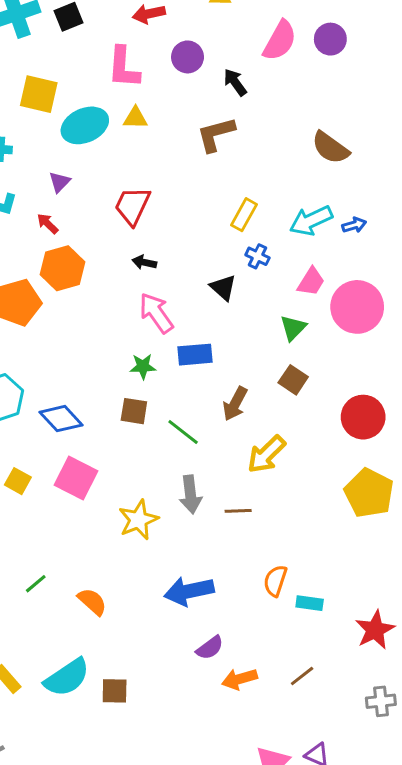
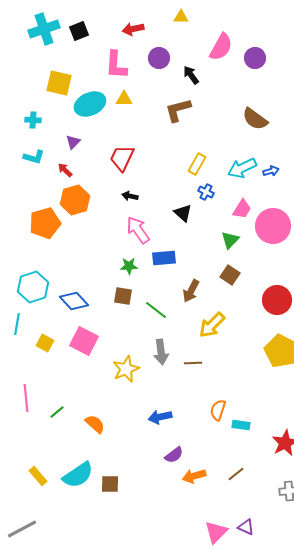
purple circle: (330, 39) -> (255, 58), moved
blue arrow: (189, 591) -> (160, 417), size x0.7

